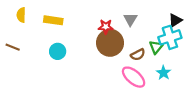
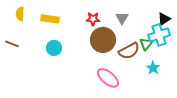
red star: (106, 27) -> (93, 19), moved
brown semicircle: (138, 55) -> (129, 51), size x1.5
pink ellipse: (134, 77) -> (108, 78), moved

